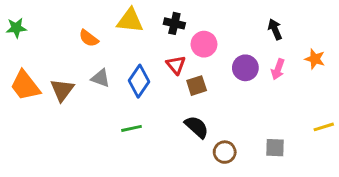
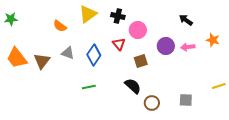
yellow triangle: (130, 21) -> (88, 14), turned -42
black arrow: (275, 29) -> (186, 20), turned -32
pink arrow: (278, 69) -> (188, 47), turned 64
brown square: (197, 86) -> (141, 61), moved

